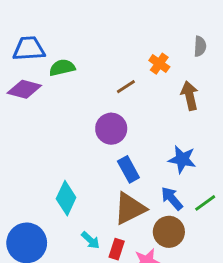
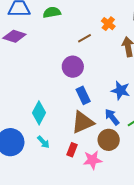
green semicircle: (62, 68) -> (52, 12), moved
cyan arrow: (91, 240) -> (43, 142), moved

